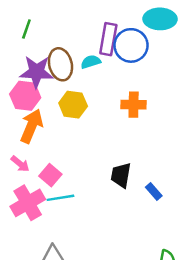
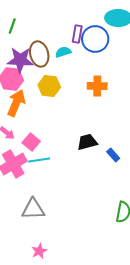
purple rectangle: (108, 39) -> (77, 34), size x0.7
black trapezoid: (121, 175) -> (87, 142), turned 65

